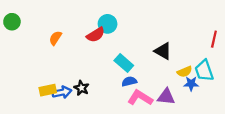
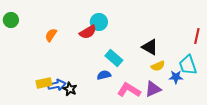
yellow semicircle: (185, 72) -> (158, 66), moved
blue semicircle: (129, 81) -> (104, 75), moved
black star: (81, 88) -> (70, 89), moved
purple triangle: (166, 97) -> (153, 89), turned -30

